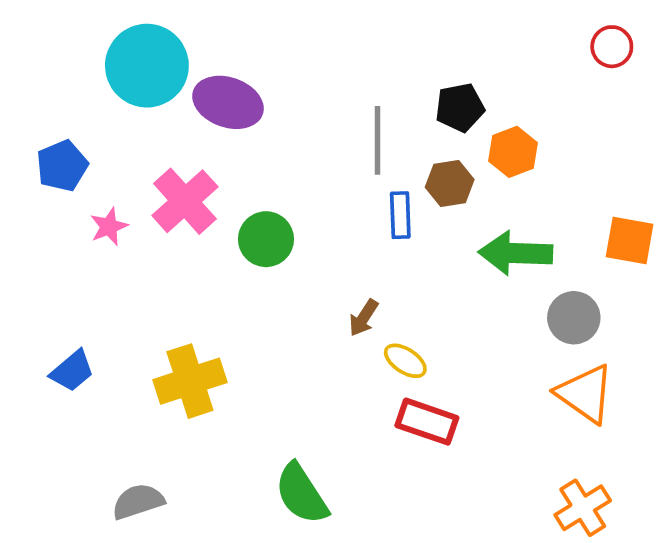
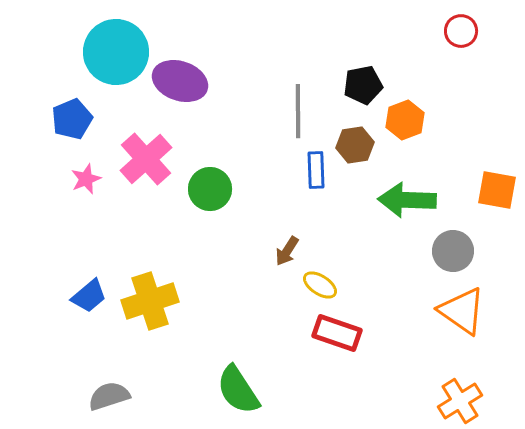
red circle: (612, 47) -> (461, 31), moved
blue pentagon: (62, 166) -> (72, 119), moved
blue trapezoid: (72, 371) -> (89, 296), moved

